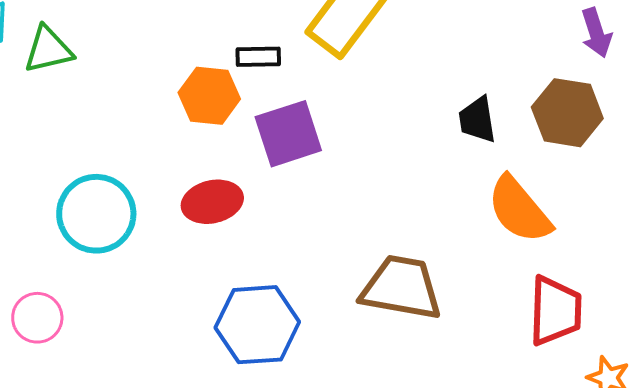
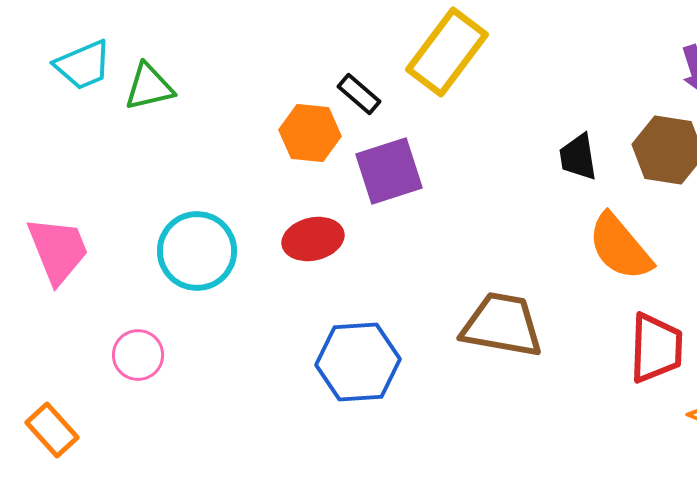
black rectangle: (258, 57) -> (359, 94), turned 42

